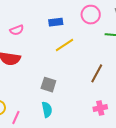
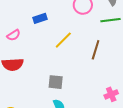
blue rectangle: (56, 22) -> (40, 18), moved
brown line: (97, 73) -> (96, 50), moved

